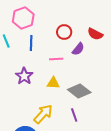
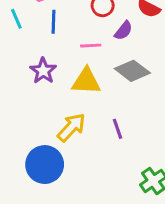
yellow triangle: (53, 83) -> (86, 81), size x1.5
gray diamond: (79, 91) -> (132, 71), moved

